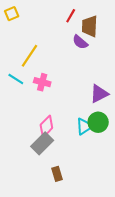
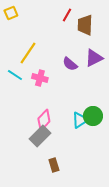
purple semicircle: (80, 42) -> (70, 64), moved
purple triangle: (99, 94) -> (94, 58), moved

